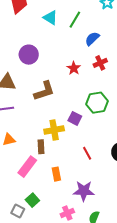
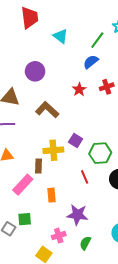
green line: (75, 20) -> (97, 40), moved
blue semicircle: (92, 39) -> (91, 62), moved
brown L-shape: (44, 91) -> (47, 110), turned -125
green hexagon: (97, 103) -> (100, 153), moved
green square: (32, 200) -> (25, 219), turned 32

